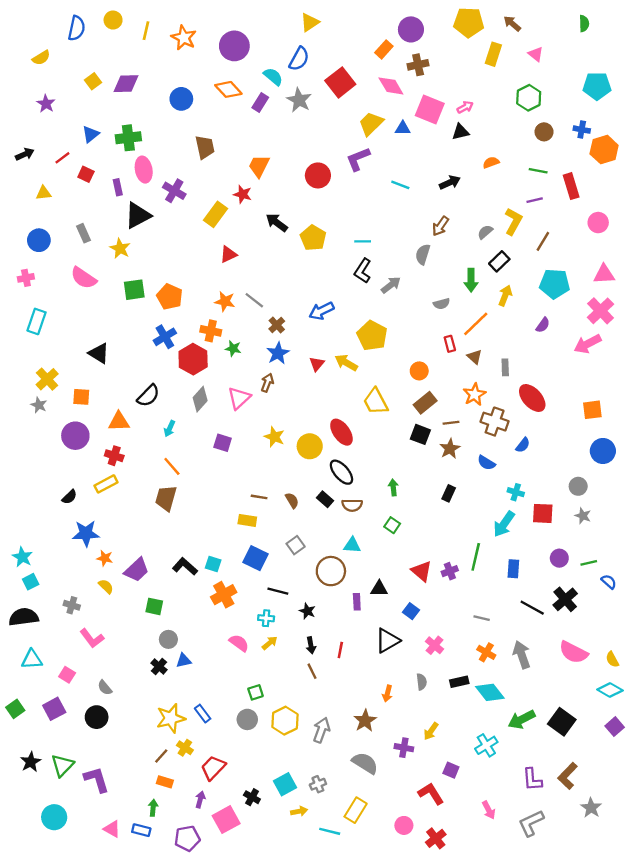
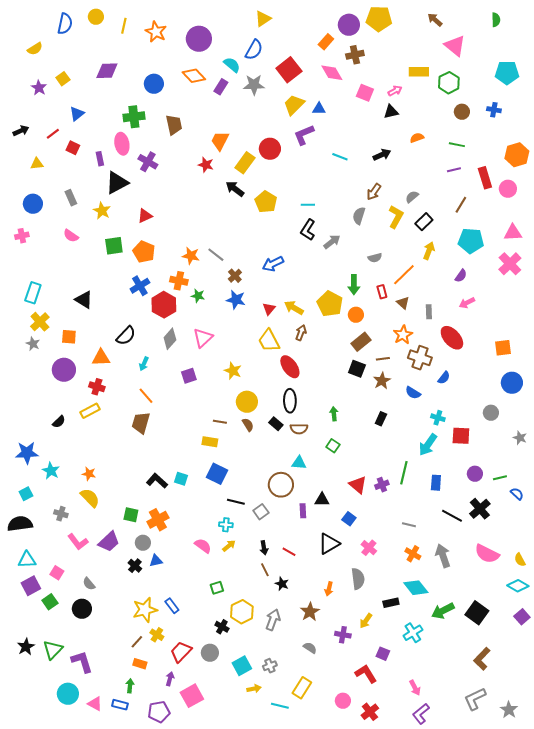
yellow pentagon: (469, 22) -> (379, 19), moved
yellow rectangle: (493, 54) -> (419, 72), moved, turned 72
pink triangle: (536, 54) -> (455, 46), size x1.6
yellow square: (93, 81) -> (63, 79), moved
gray star: (299, 100) -> (254, 85), turned -30
pink square: (430, 110) -> (365, 93), size x0.7
yellow trapezoid: (371, 124) -> (294, 105), moved
blue triangle: (403, 128) -> (319, 109), moved
green cross: (128, 138) -> (134, 117), moved
orange hexagon: (604, 150) -> (517, 155), moved
red rectangle: (571, 186) -> (485, 178), moved
yellow rectangle: (215, 214) -> (245, 163), moved
yellow L-shape: (513, 221) -> (396, 217), moved
red triangle: (228, 254) -> (145, 216), moved
pink semicircle: (84, 278) -> (71, 236), size x0.7
green arrow: (471, 280) -> (354, 285), moved
cyan rectangle: (37, 321) -> (33, 293), moved
yellow pentagon: (372, 336) -> (330, 304), moved
pink arrow: (588, 344) -> (467, 303), moved, size x0.7
blue star: (278, 353) -> (236, 300), turned -30
brown arrow: (267, 383) -> (301, 333), moved
yellow trapezoid: (376, 402) -> (269, 341), moved
purple square: (223, 443) -> (189, 376), turned -35
yellow circle: (310, 446) -> (247, 402), moved
black ellipse: (341, 472) -> (290, 401), turned 40
gray star: (583, 516) -> (520, 438), moved
blue star: (86, 533) -> (27, 453), moved
gray square: (296, 545) -> (261, 512), moved
cyan star: (22, 557) -> (51, 471), moved
purple trapezoid: (137, 570) -> (109, 542), moved
yellow semicircle: (106, 586) -> (90, 498), size x1.5
orange cross: (224, 595) -> (158, 520), moved
black star: (307, 611) -> (282, 584), moved
red line: (340, 650) -> (289, 552), turned -72
gray semicircle: (422, 682) -> (358, 579), size x1.5
black rectangle: (459, 682) -> (391, 603), moved
green square: (15, 709) -> (50, 602), moved
purple square: (54, 709) -> (31, 586), moved
gray circle: (247, 719) -> (210, 653), moved
gray semicircle: (365, 763) -> (310, 648), size x0.6
purple L-shape: (532, 780) -> (421, 714), moved, turned 55
black cross: (252, 797) -> (222, 627), moved
gray star: (591, 808) -> (509, 710), moved
cyan circle: (54, 817) -> (68, 694), moved
gray L-shape: (531, 823) -> (475, 699), moved

